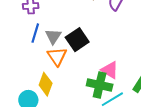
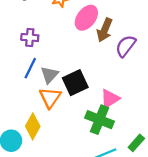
pink triangle: (110, 70) -> (110, 99), moved, turned 48
green cross: (100, 85) -> (100, 120), moved

